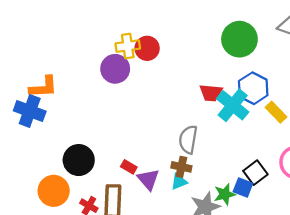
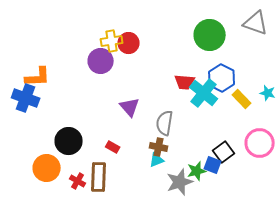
purple triangle: (148, 179) -> (130, 107), moved

